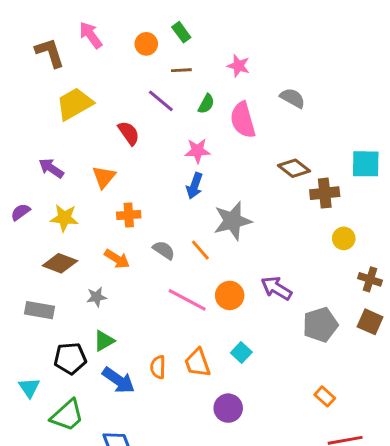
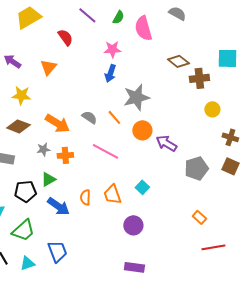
orange cross: (129, 215) -> (65, 155), moved
orange arrow: (117, 259) -> (57, 123), size x1.4
orange circle: (230, 295) -> (142, 130), moved

